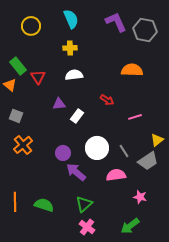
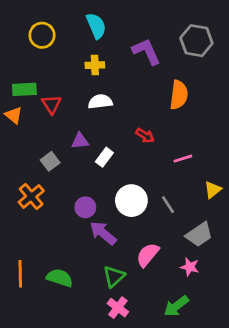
purple L-shape: (116, 22) -> (146, 51), moved
green rectangle: (18, 66) -> (24, 89), turned -54
orange semicircle: (132, 70) -> (179, 95), turned 95
gray square: (16, 116) -> (50, 161), moved, turned 32
gray trapezoid: (148, 161) -> (199, 234), moved
pink semicircle: (116, 175) -> (148, 255), moved, turned -42

